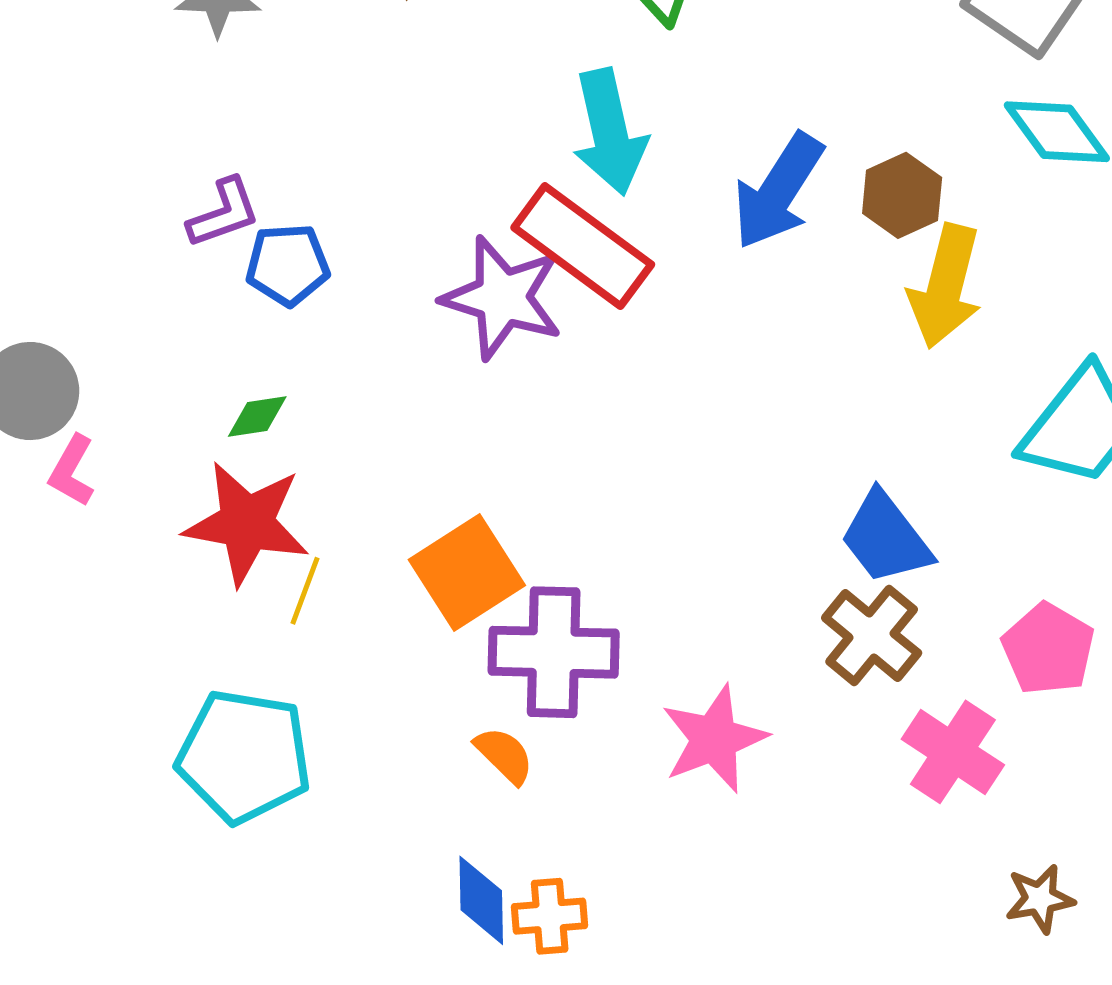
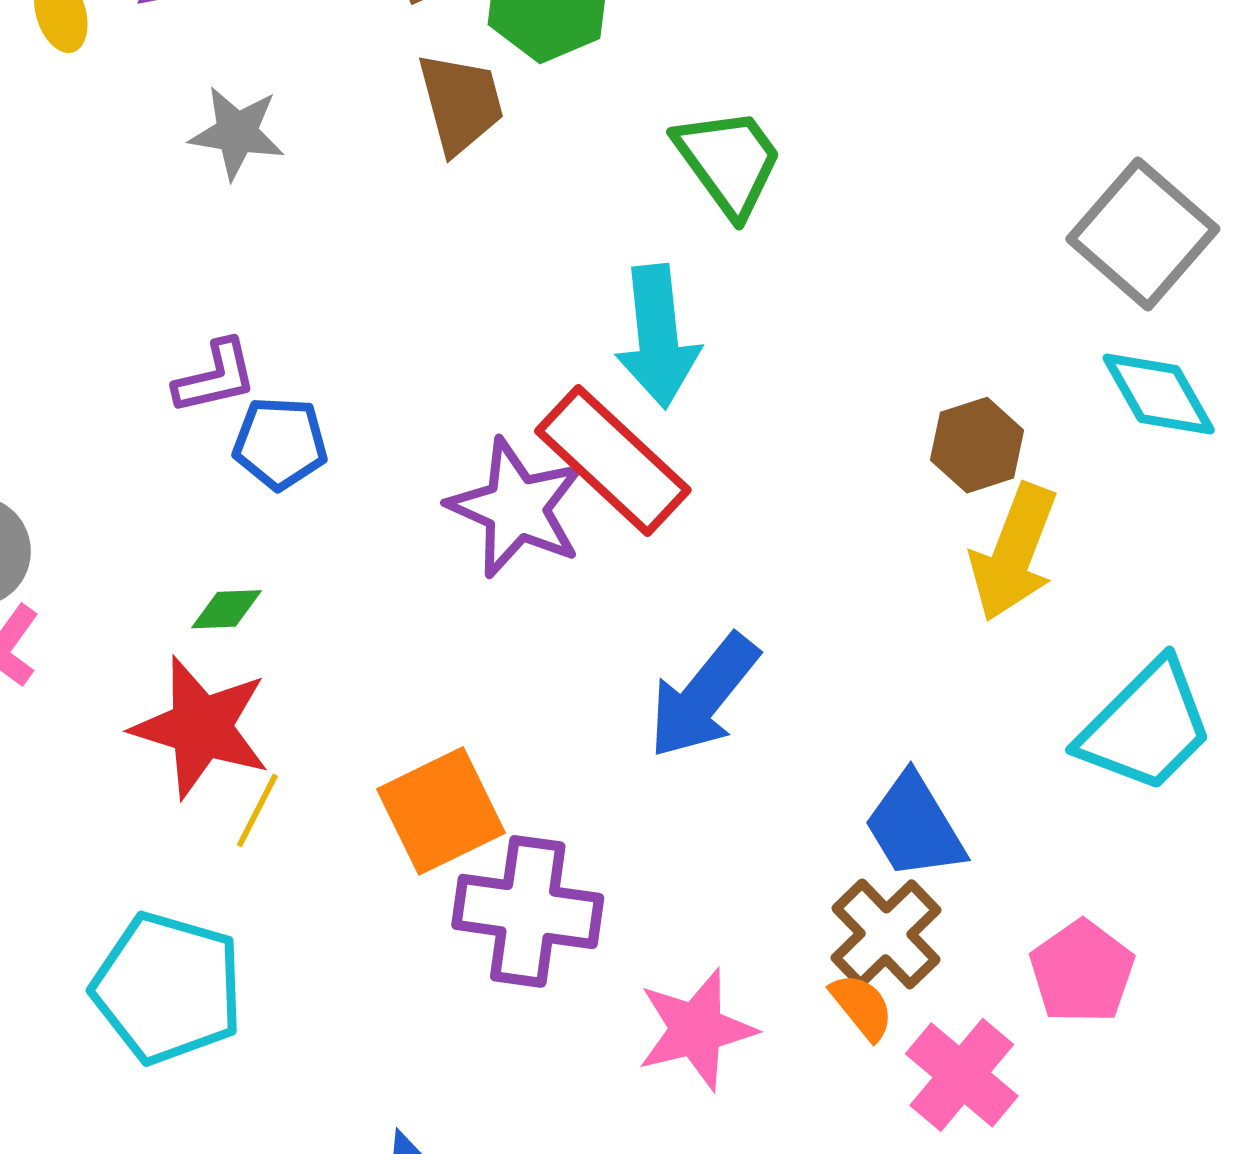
blue arrow: (778, 191) -> (703, 696), moved
orange semicircle: (504, 755) -> (862, 1007), moved

